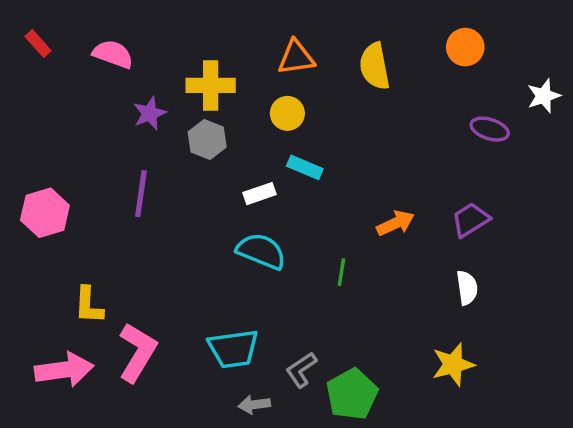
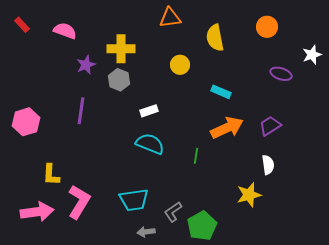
orange triangle: (296, 58) -> (170, 18), moved
yellow circle: (287, 113) -> (180, 65), moved
cyan rectangle: (305, 167) -> (221, 92), moved
orange arrow: (395, 223) -> (227, 128), size x1.5
yellow star: (453, 364) -> (249, 195), moved

